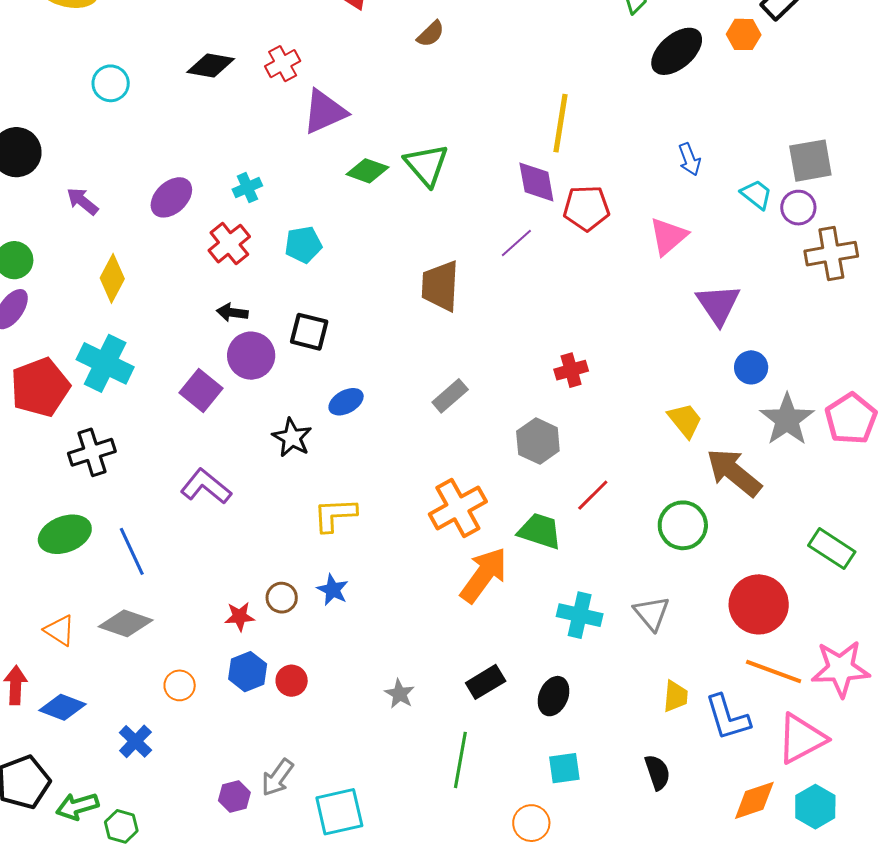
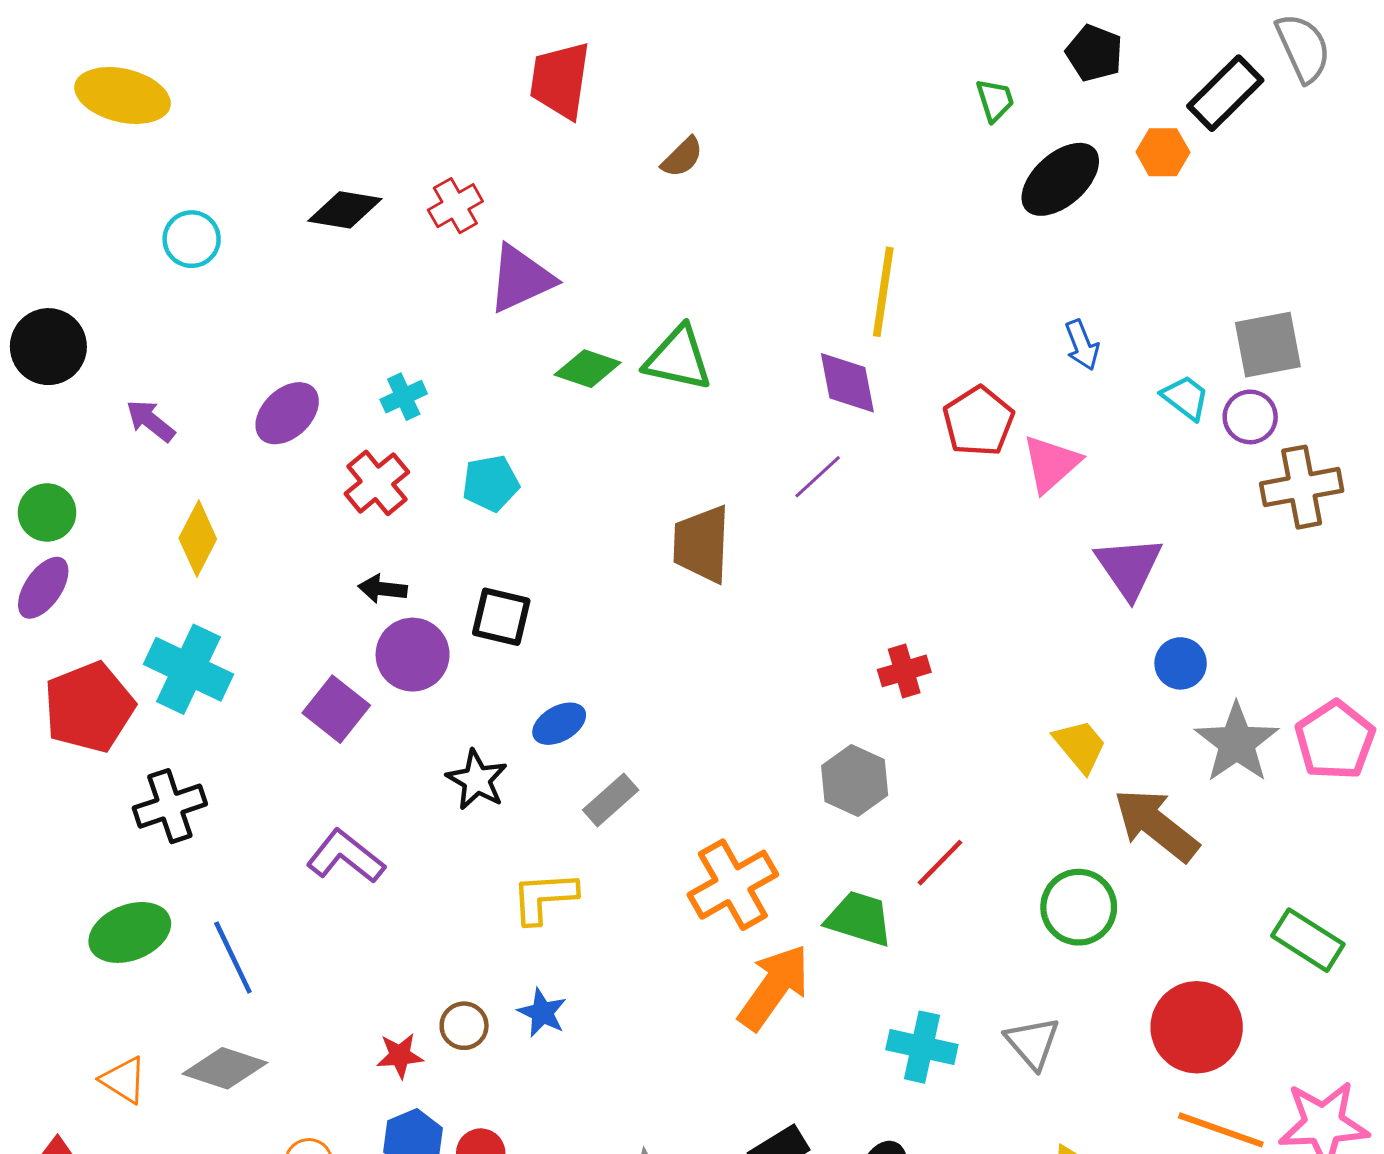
green triangle: (426, 165) -> (678, 358), turned -36
red pentagon: (586, 208) -> (978, 421), moved, turned -30
gray rectangle: (450, 396) -> (611, 800), moved

